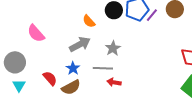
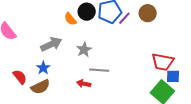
orange semicircle: (89, 21) -> (70, 19), moved
gray line: (103, 68) -> (99, 70), moved

